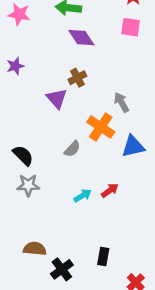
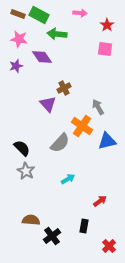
purple diamond: (81, 38) -> (42, 57), moved
purple star: (15, 66) -> (16, 66), moved
gray semicircle: (72, 149) -> (60, 143), size x1.5
gray star: (28, 185) -> (26, 171), turned 30
red arrow: (110, 190) -> (100, 201), moved

